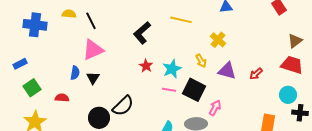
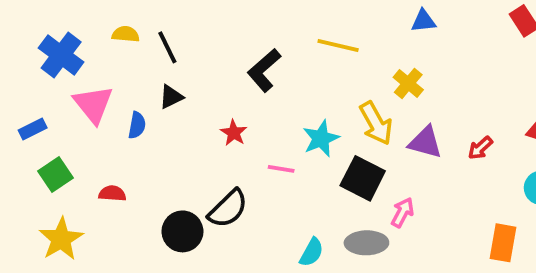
blue cross: (35, 25) -> (61, 55), turned 30
pink triangle: (93, 50) -> (93, 104), moved, turned -45
yellow arrow: (201, 61) -> (376, 123), size x1.6
red star: (146, 66) -> (234, 133), moved
blue semicircle: (75, 73) -> (137, 125), moved
black triangle: (93, 78) -> (171, 97), moved, turned 32
pink line: (169, 90) -> (281, 169), moved

